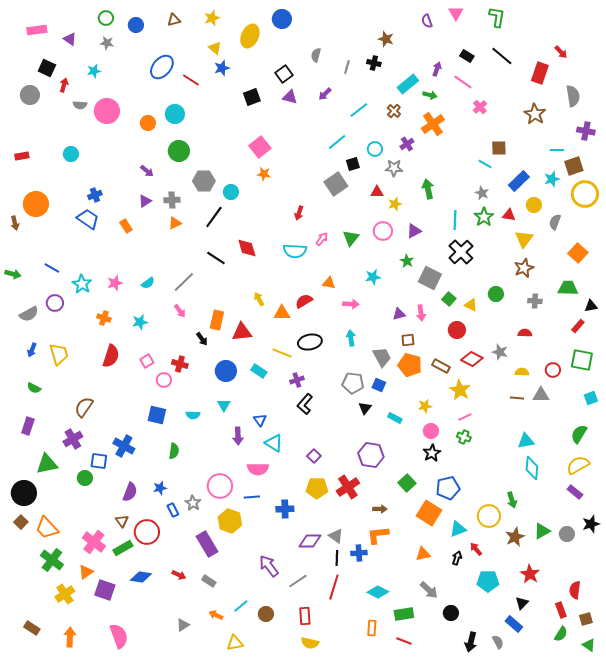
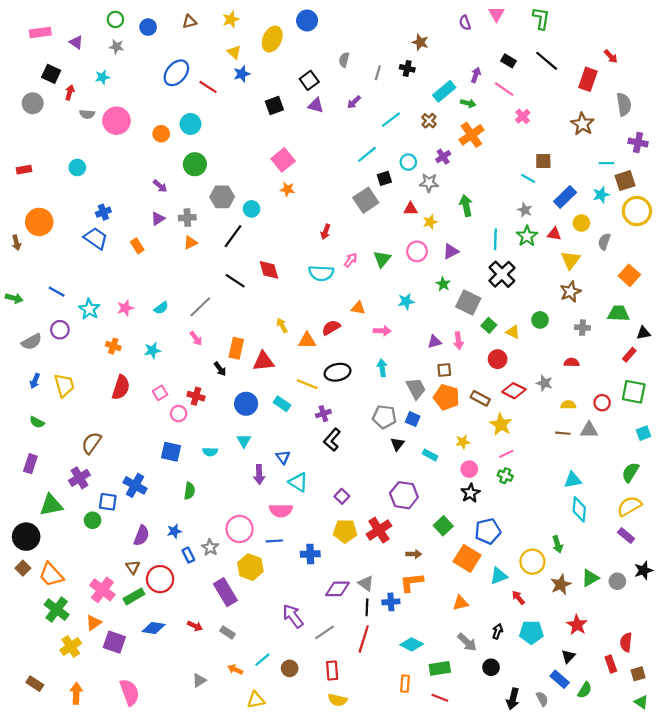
black arrow: (457, 558) -> (498, 631), moved
green semicircle: (561, 634) -> (585, 690), moved

